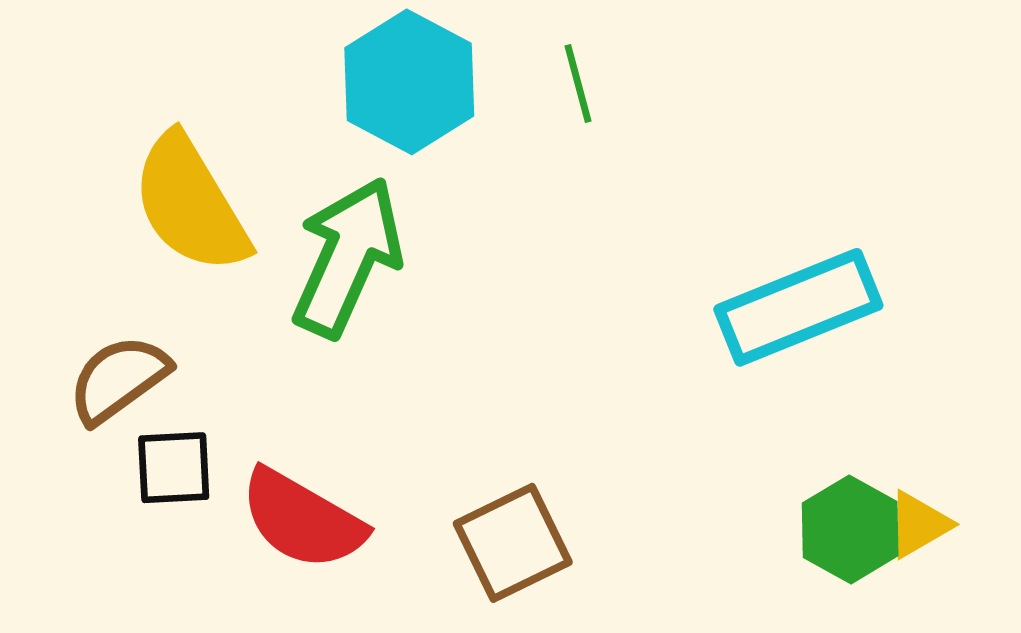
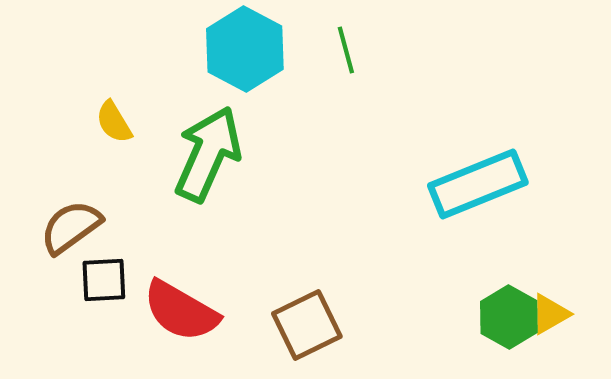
yellow semicircle: (190, 204) -> (114, 122), size x0.5

